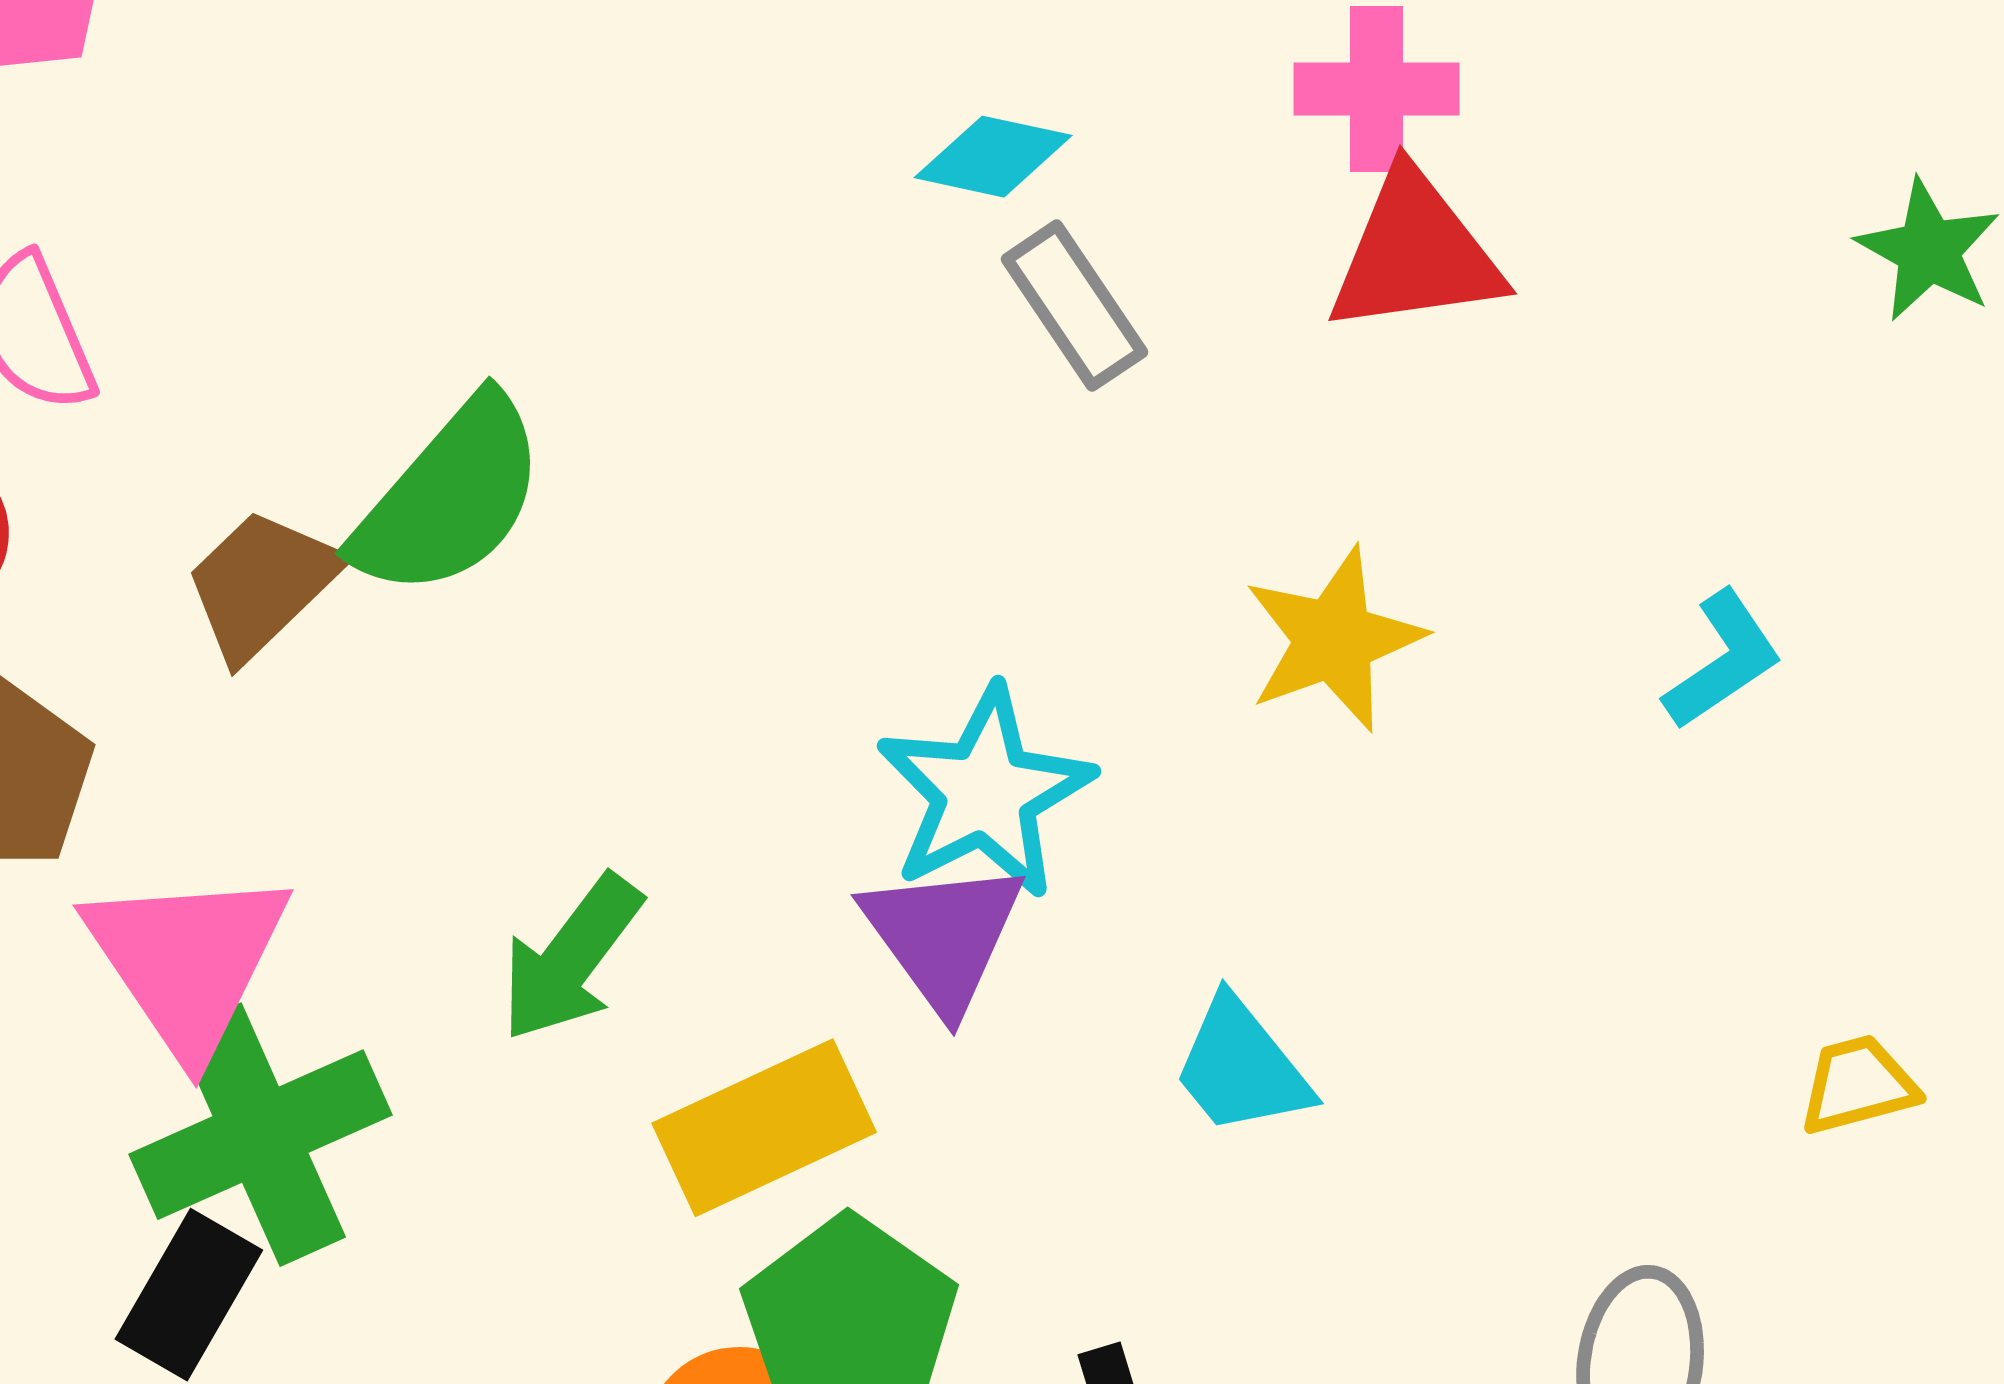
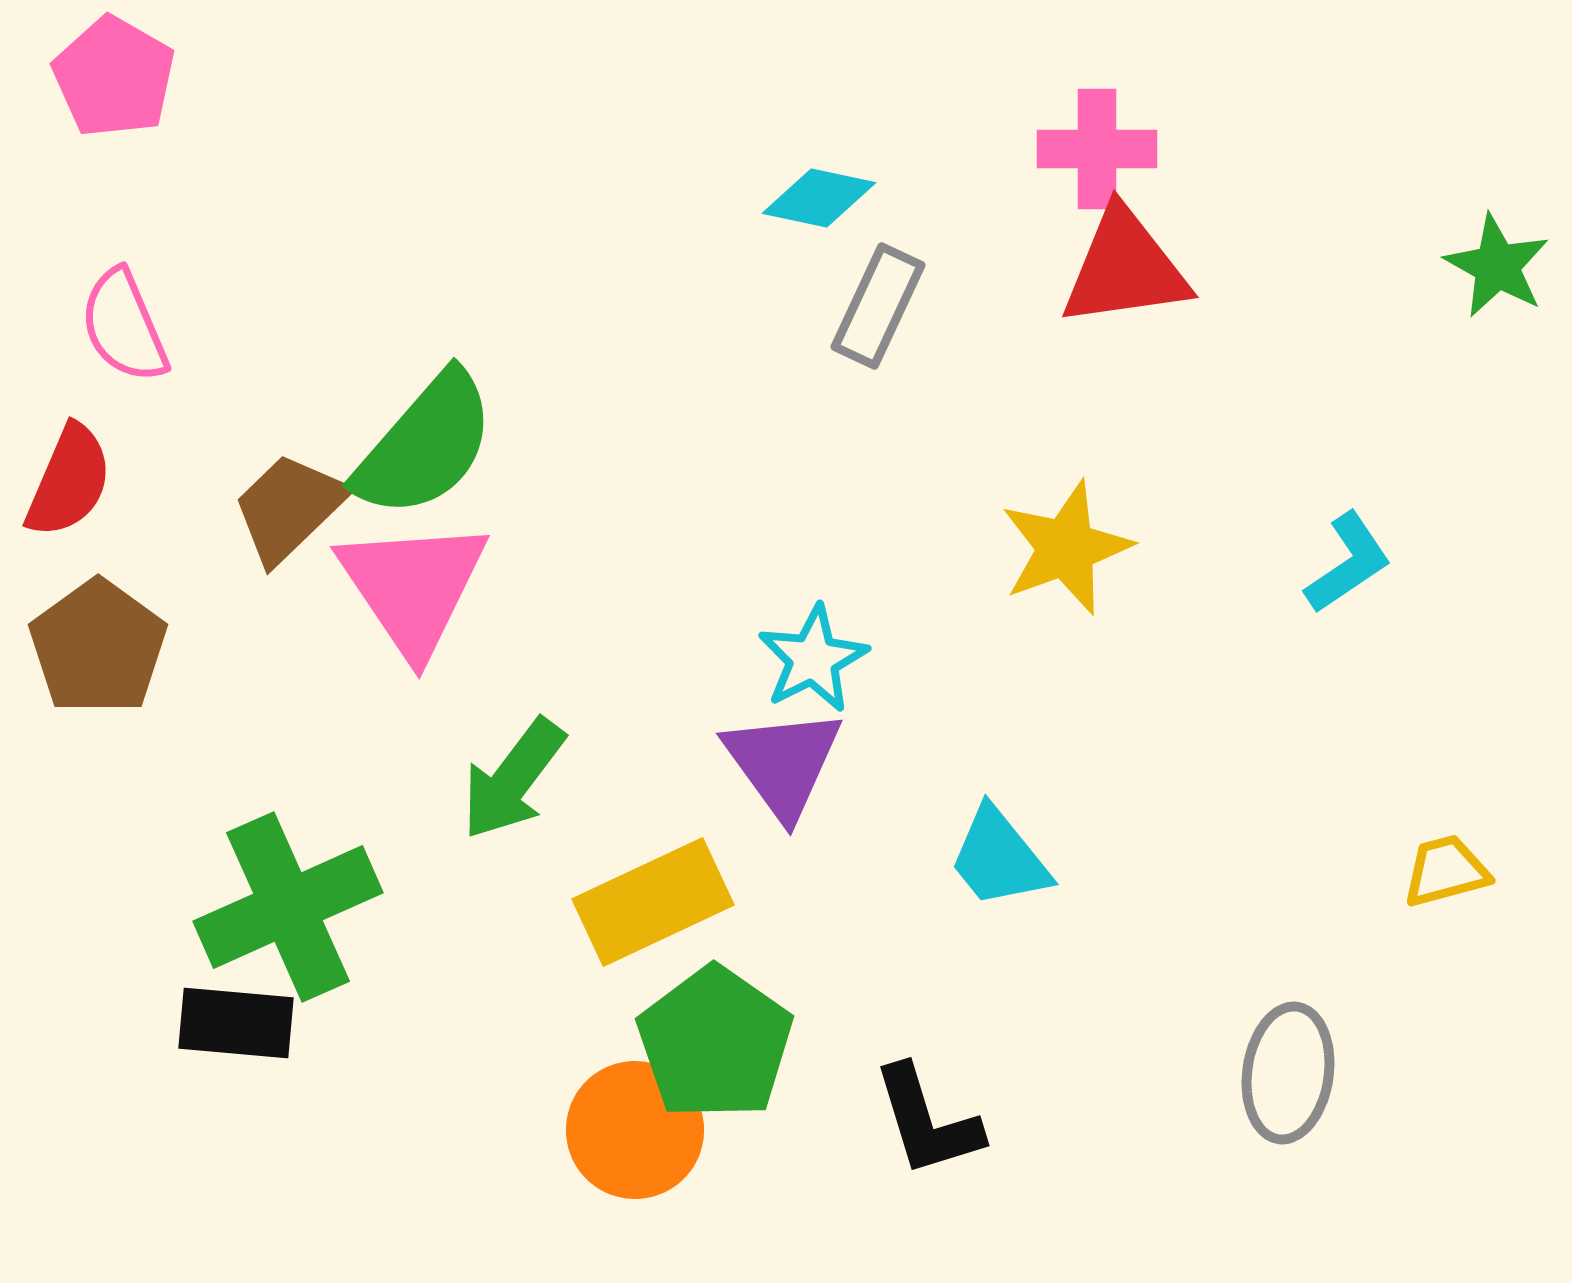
gray rectangle: (1074, 306) -> (878, 306), turned 59
cyan star: (985, 792) -> (813, 659), size x0.7
pink triangle: (187, 961) -> (413, 587), moved
black rectangle: (189, 1295) -> (236, 1023), turned 65

